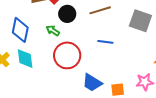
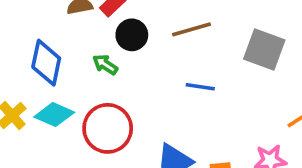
red circle: (67, 55) -> (108, 128), moved
cyan diamond: (25, 59) -> (54, 115), turned -60

